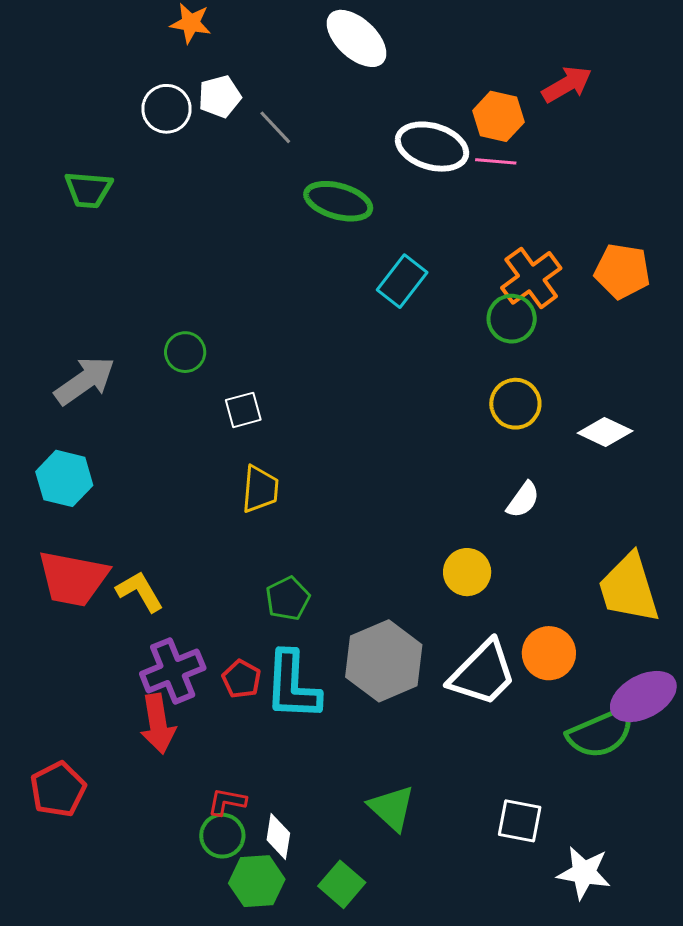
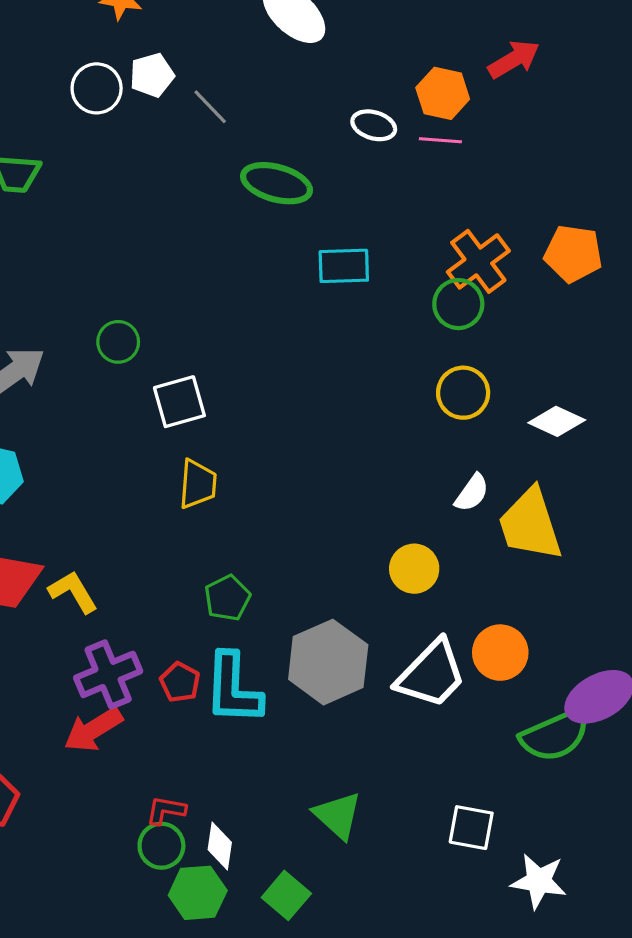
white ellipse: (432, 147) -> (374, 125), size x0.6
cyan rectangle: (402, 281) -> (344, 266), turned 51
white square: (243, 410) -> (179, 402), size x1.4
yellow trapezoid: (629, 588) -> (530, 524), moved
red arrow: (158, 724) -> (93, 730), turned 68

